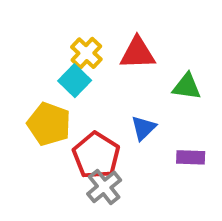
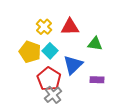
cyan square: (75, 81) -> (50, 51), moved
yellow pentagon: (49, 124) -> (30, 52), moved
blue triangle: (143, 128) -> (73, 65), size x1.5

